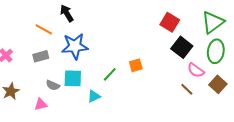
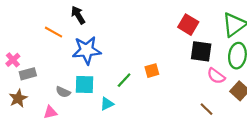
black square: (182, 47) -> (201, 51), turned -30
gray rectangle: (41, 56) -> (28, 74), moved
brown line: (187, 89) -> (206, 109), moved

